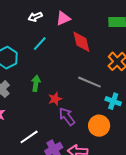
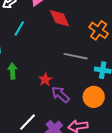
green arrow: (36, 83) -> (13, 71), moved

